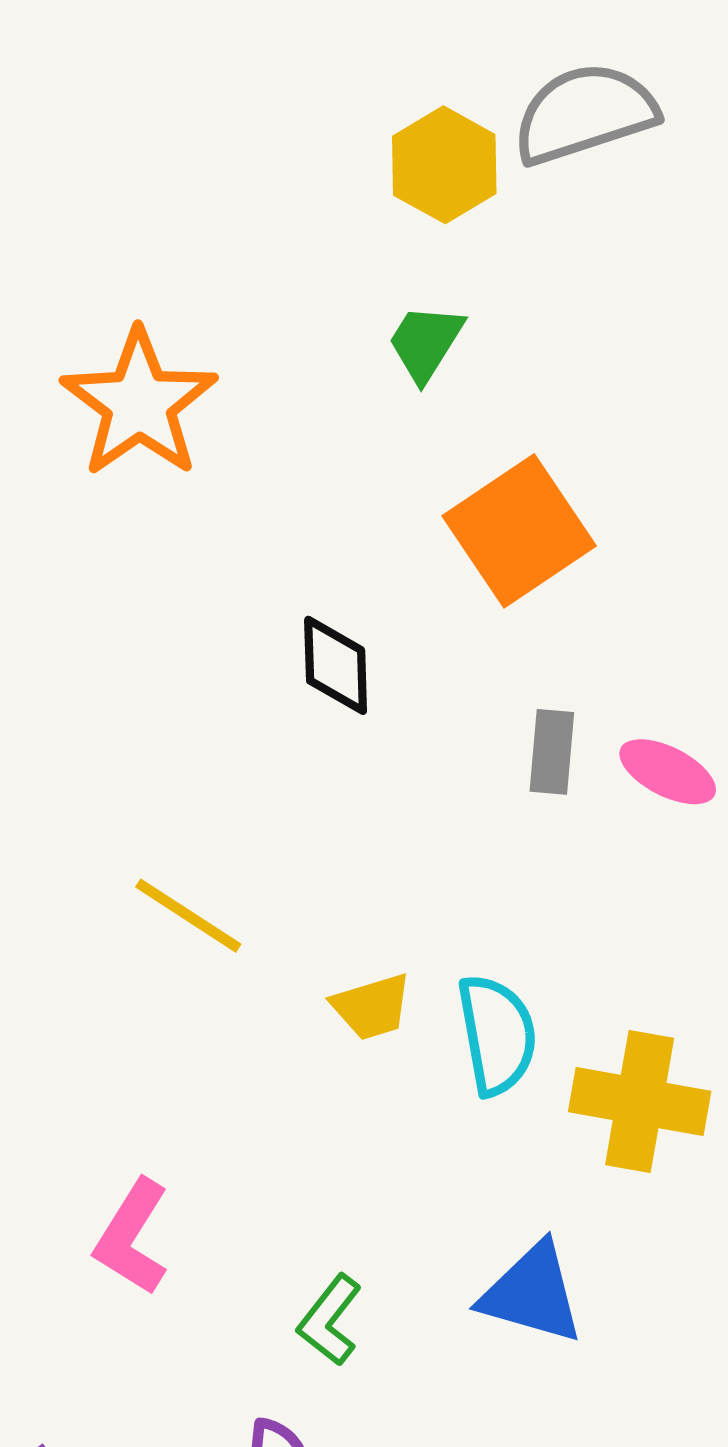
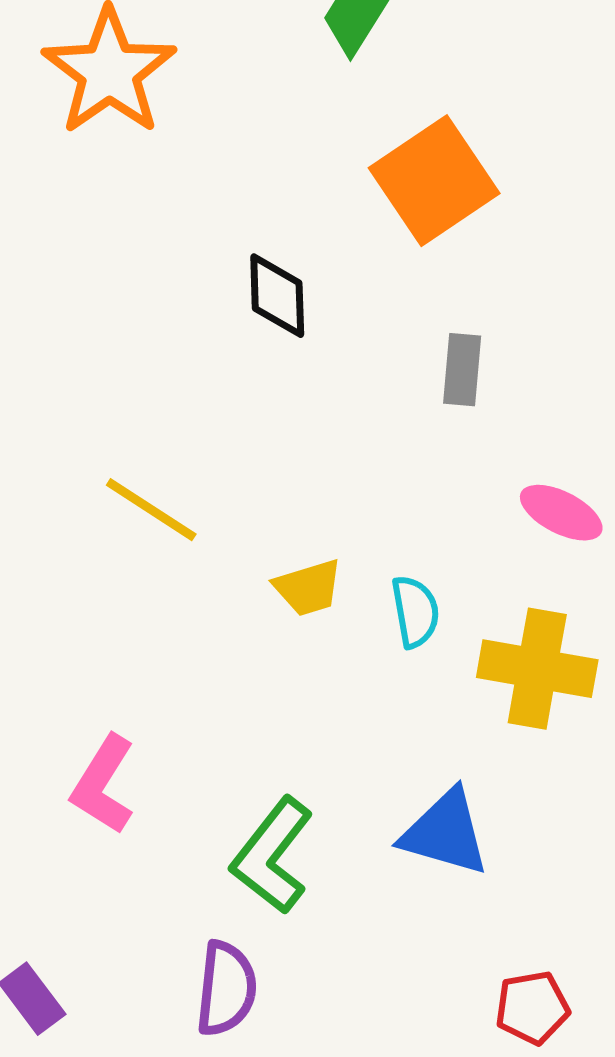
pink ellipse: (668, 772) -> (561, 513), moved
cyan semicircle: (497, 1035) -> (415, 612), size x0.7
green L-shape: (330, 1320) -> (272, 856), size x1.5

